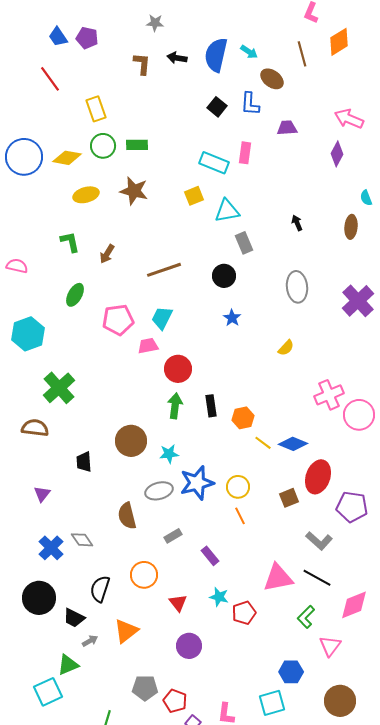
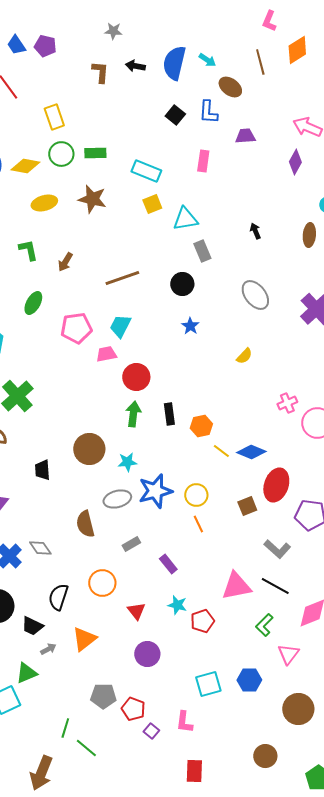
cyan rectangle: (214, 163) -> (146, 171), moved
gray ellipse: (297, 287) -> (255, 295), turned -32
pink cross: (329, 395) -> (287, 403), size x0.7
cyan square: (272, 703) -> (208, 684), moved

